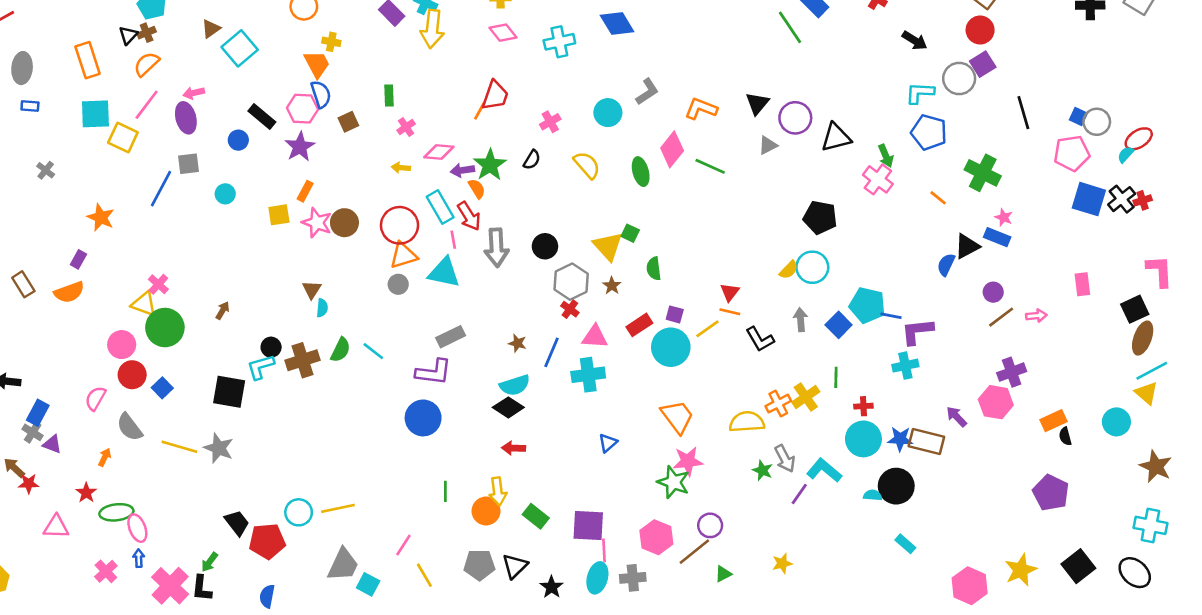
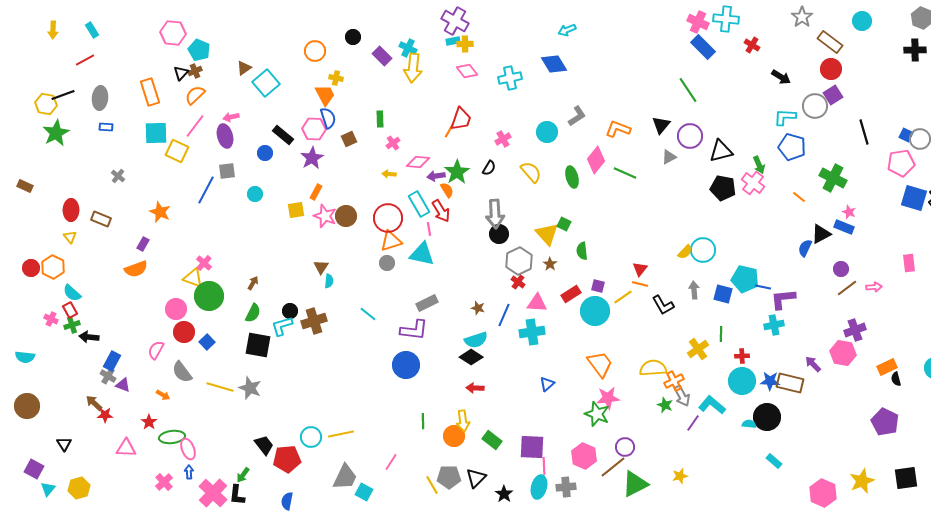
green line: (790, 27) -> (688, 90), moved
black pentagon: (820, 217) -> (723, 188), moved
gray arrow: (496, 248) -> (495, 214), moved
brown rectangle: (23, 284) -> (101, 219), moved, turned -36
blue square: (839, 325) -> (723, 294), turned -30
green semicircle: (341, 350) -> (253, 313), moved
orange cross: (778, 404) -> (674, 381), moved
orange arrow: (105, 457) -> (163, 395), turned 96
black square: (1078, 566) -> (906, 478), turned 30
green triangle: (723, 574) -> (635, 484), size x2.0
yellow line: (424, 575) -> (432, 485), moved

